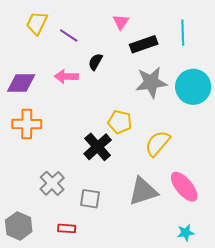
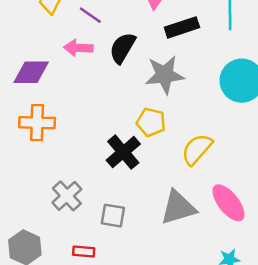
black semicircle: (95, 62) -> (122, 48), size x1.5
pink arrow: (66, 76) -> (78, 48), moved
gray star: (151, 82) -> (165, 75), moved

